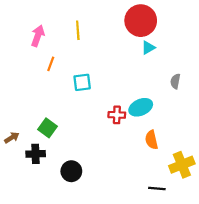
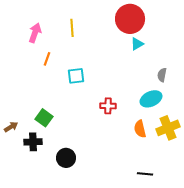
cyan ellipse: (141, 107) -> (151, 99), moved
yellow cross: (182, 165) -> (168, 128), moved

